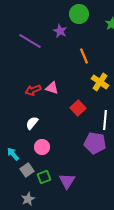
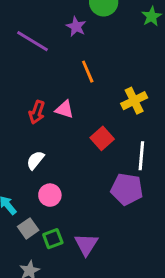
orange line: (84, 56) -> (88, 72), moved
yellow cross: (100, 82) -> (134, 101), turned 30
red arrow: (33, 90) -> (37, 112), turned -49

